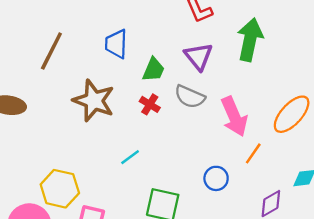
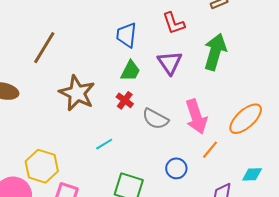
blue trapezoid: (116, 44) -> (126, 35), moved
gray semicircle: (190, 97) -> (155, 119), moved

